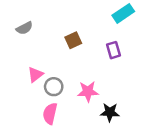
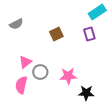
purple rectangle: (113, 50) -> (89, 34), moved
pink semicircle: (50, 114) -> (21, 85), moved

